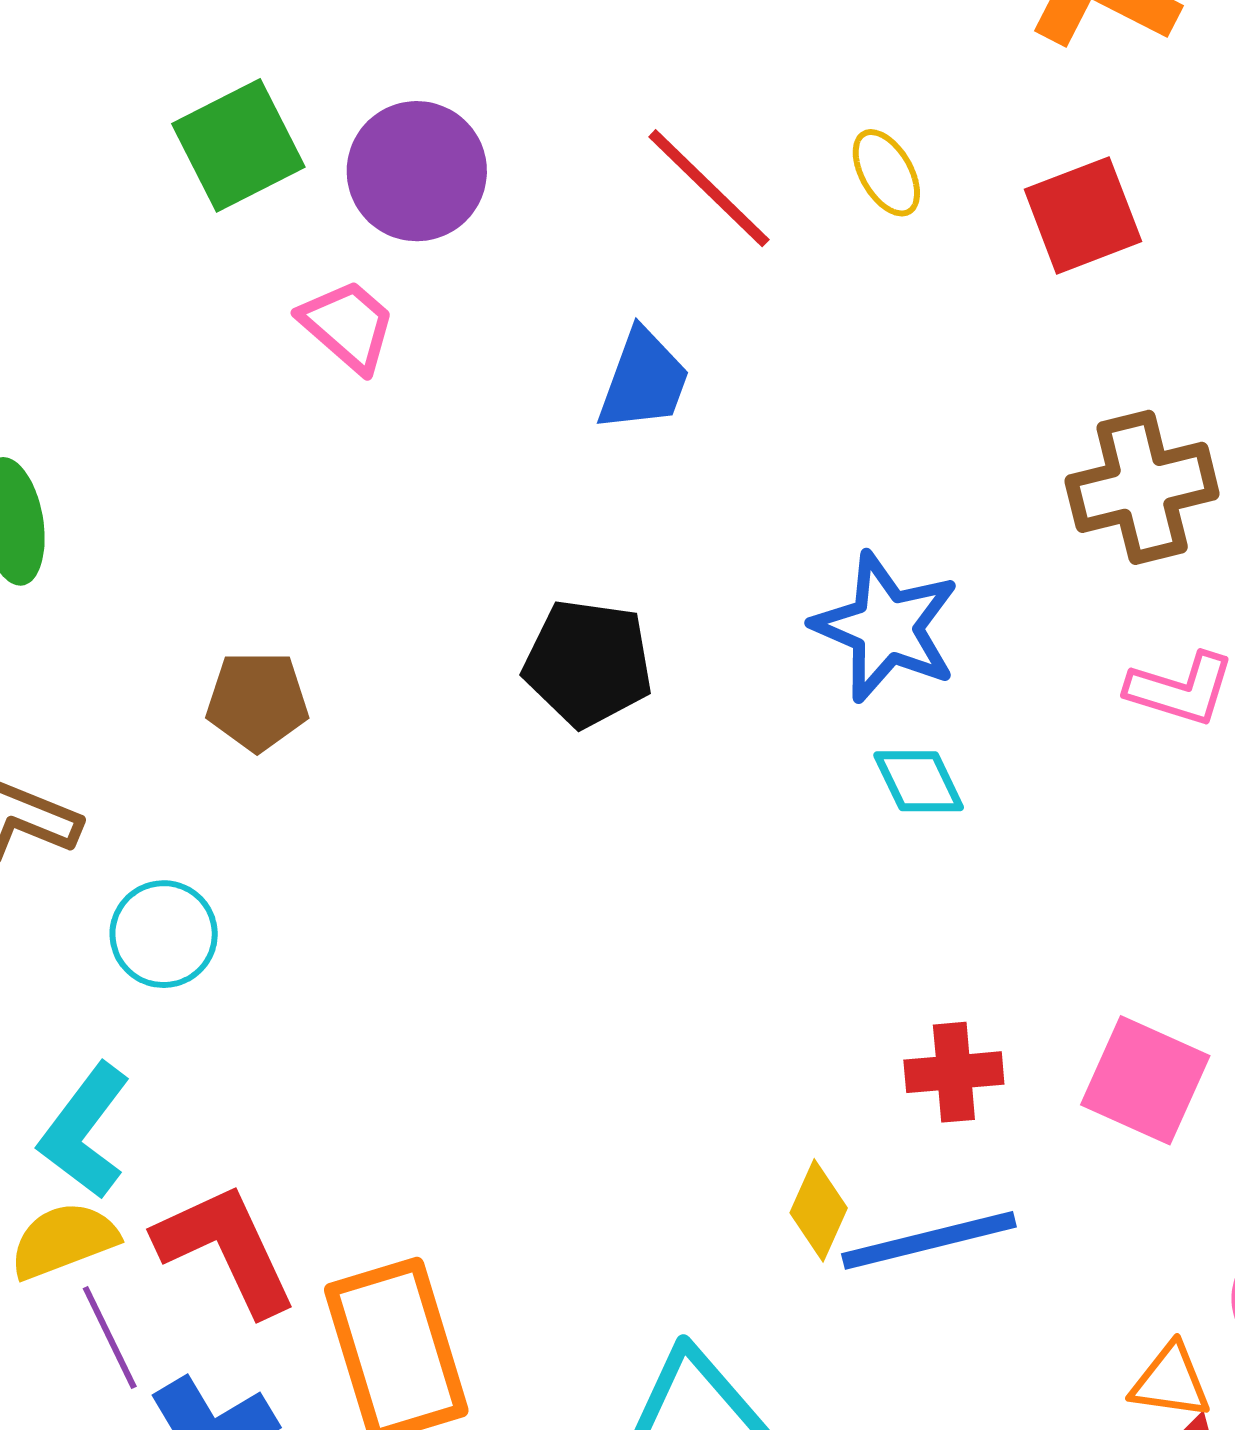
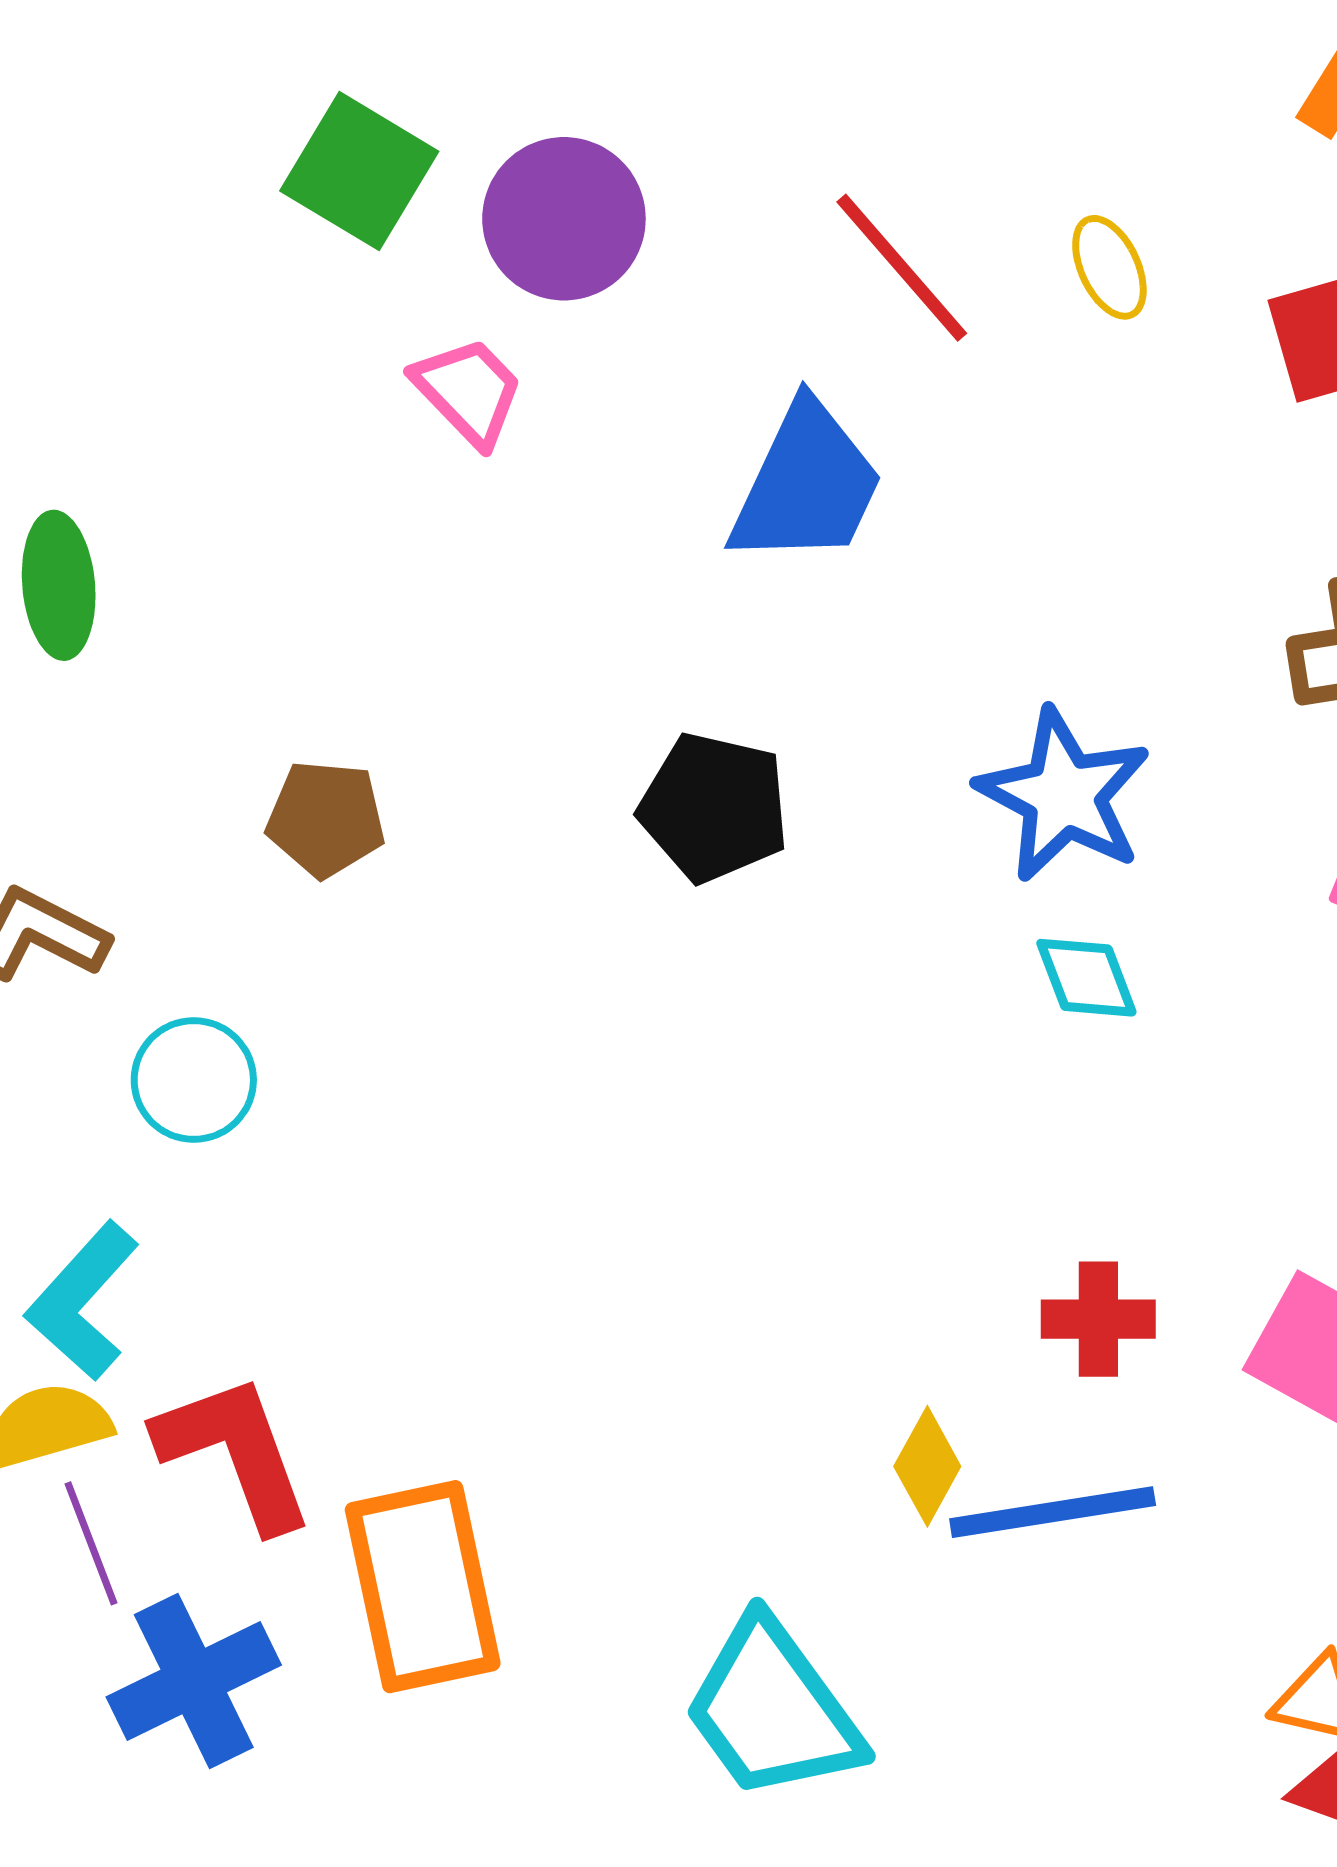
green square: (238, 145) -> (359, 171), turned -37
blue trapezoid: (644, 380) -> (807, 484), size x1.4

